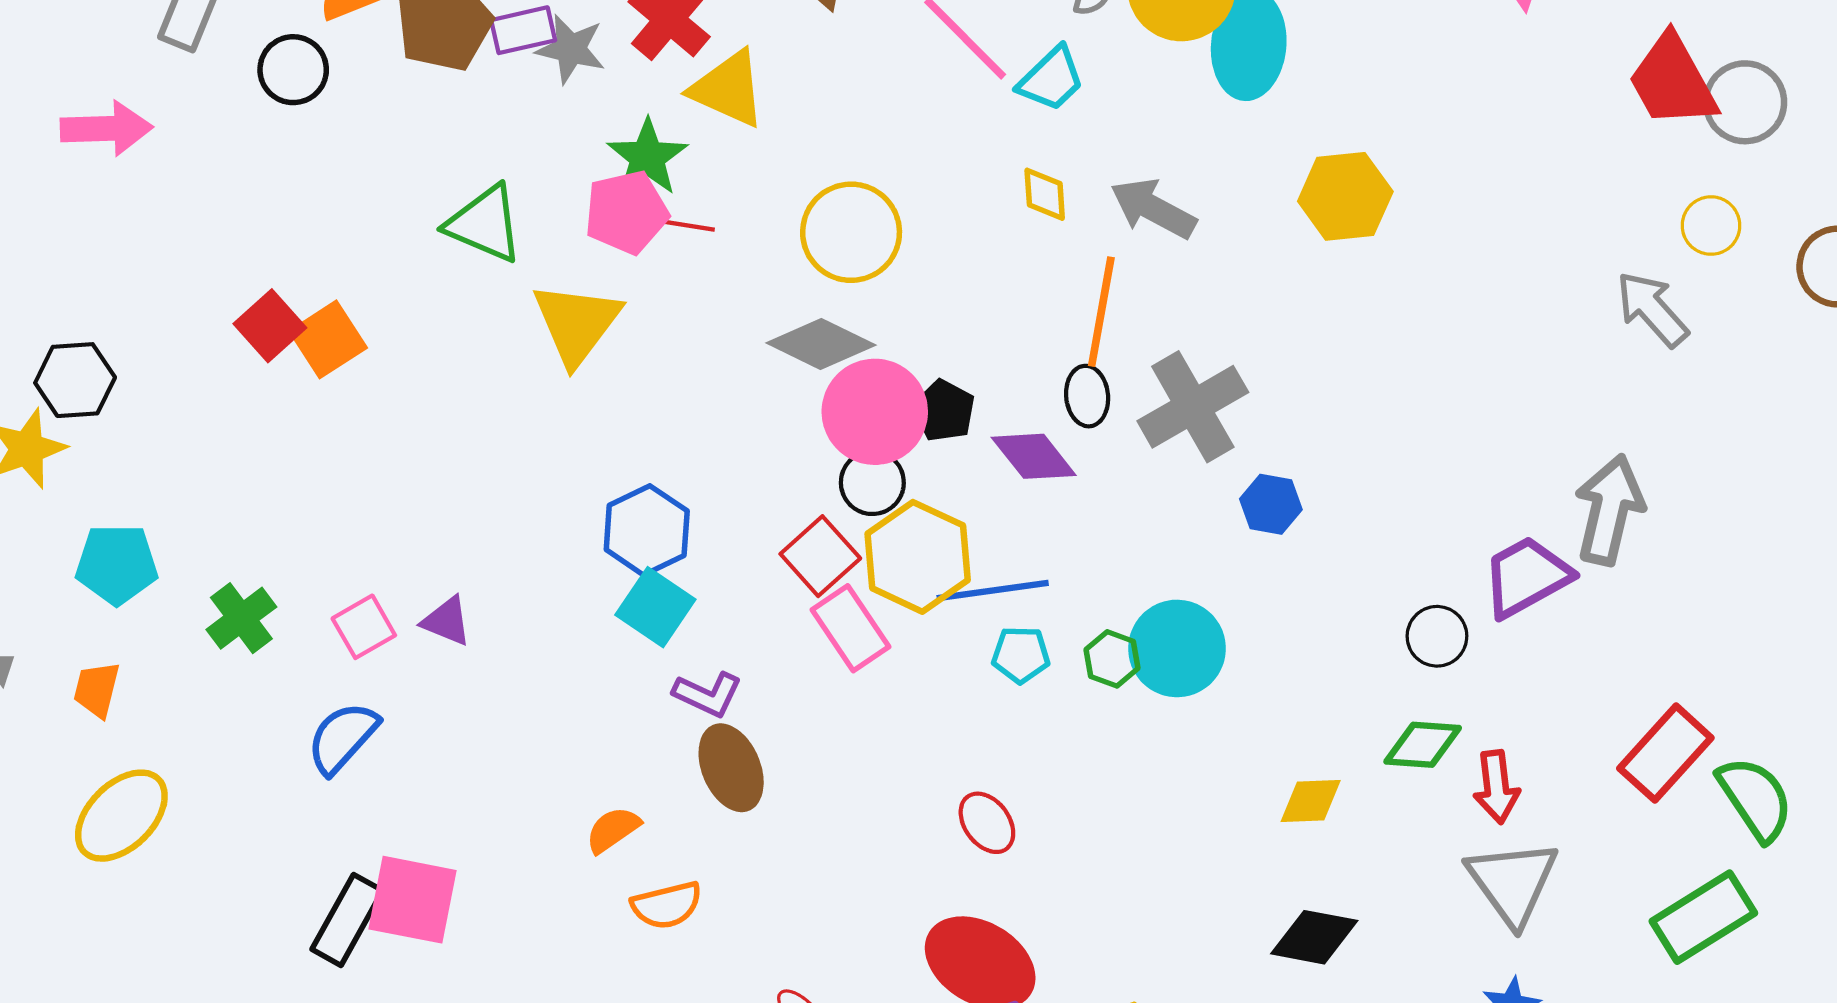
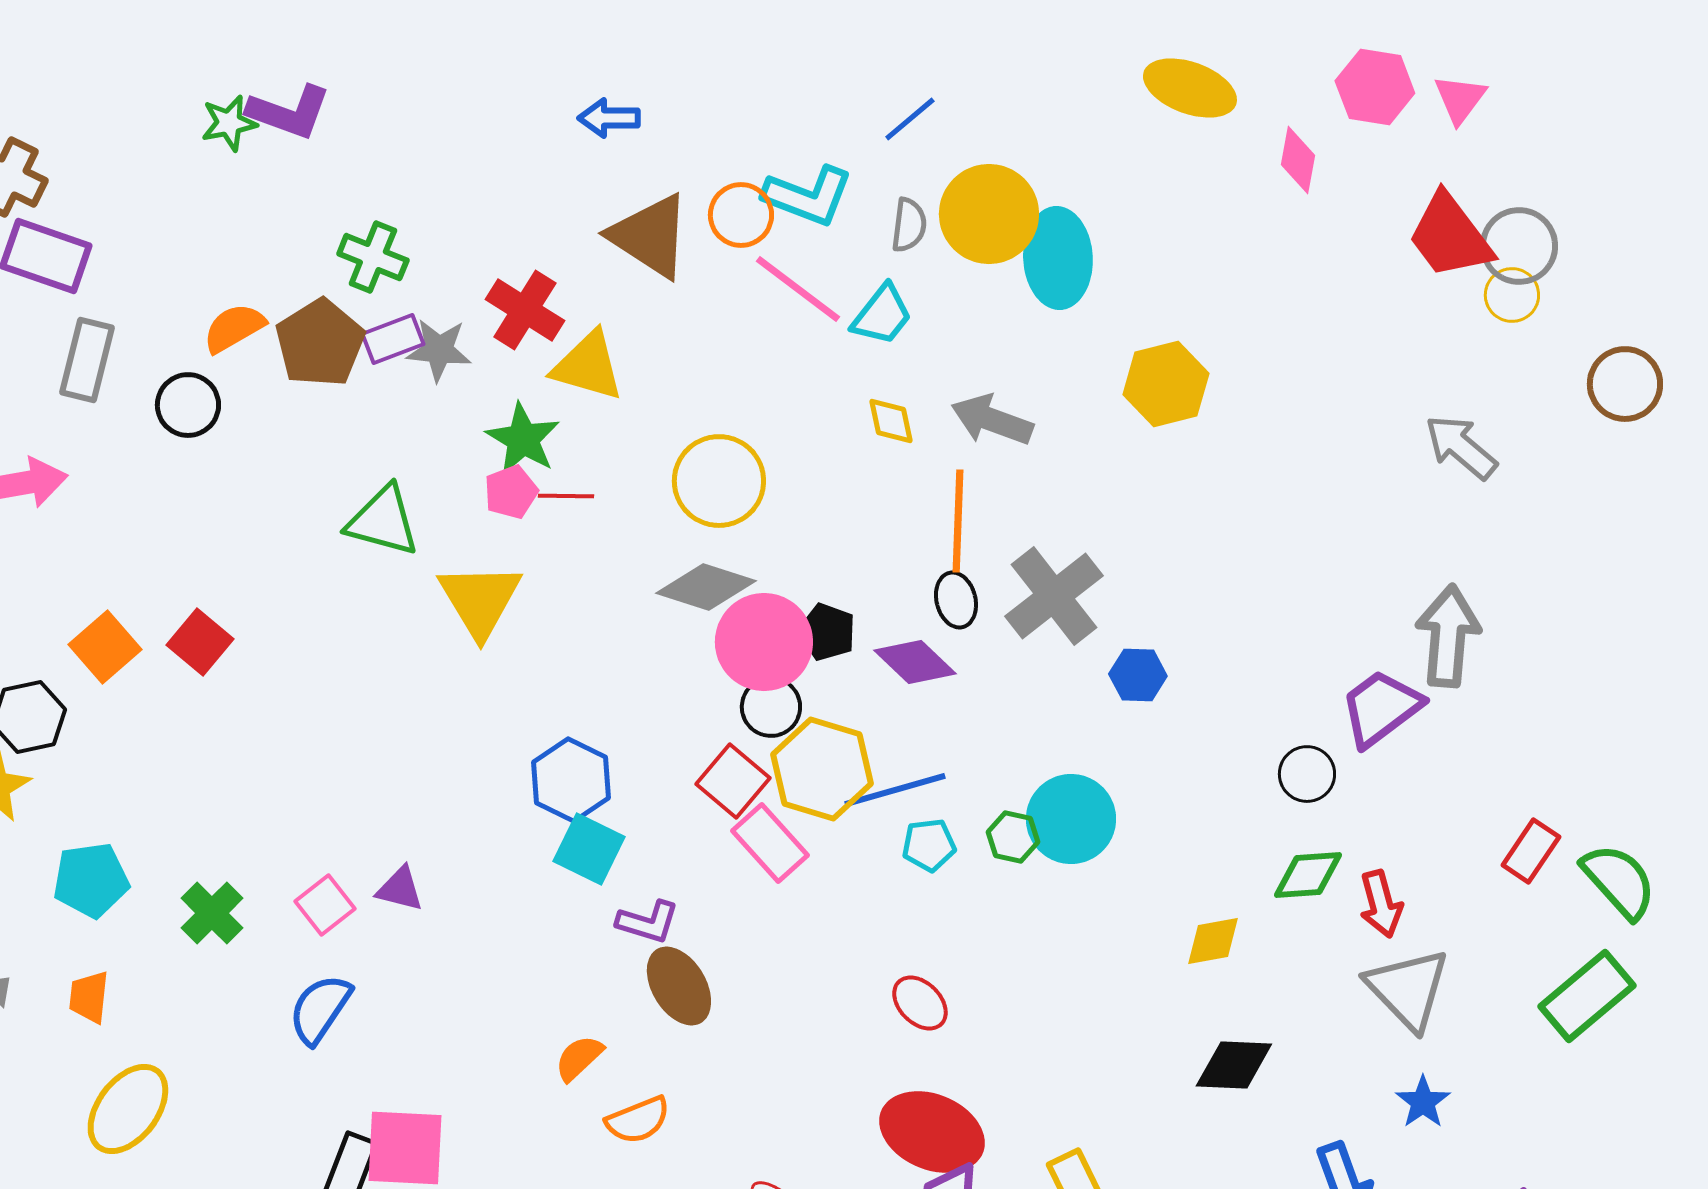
pink pentagon: (626, 212) -> (511, 492), size x0.7
yellow circle: (1711, 226) -> (1512, 295), moved
orange square: (328, 339) -> (105, 647), moved
red rectangle: (1665, 753) -> (1531, 851), size x0.7

